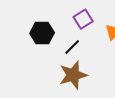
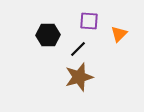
purple square: (83, 19) -> (89, 21), turned 36

